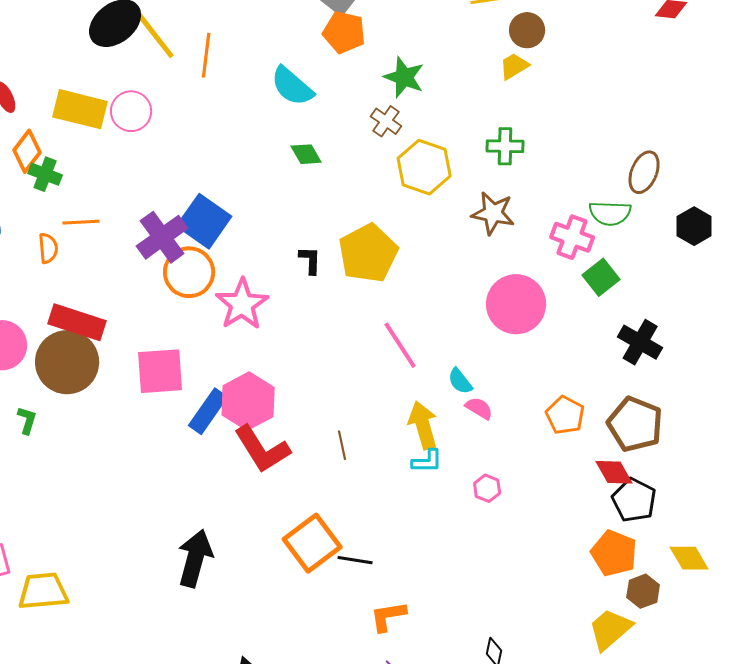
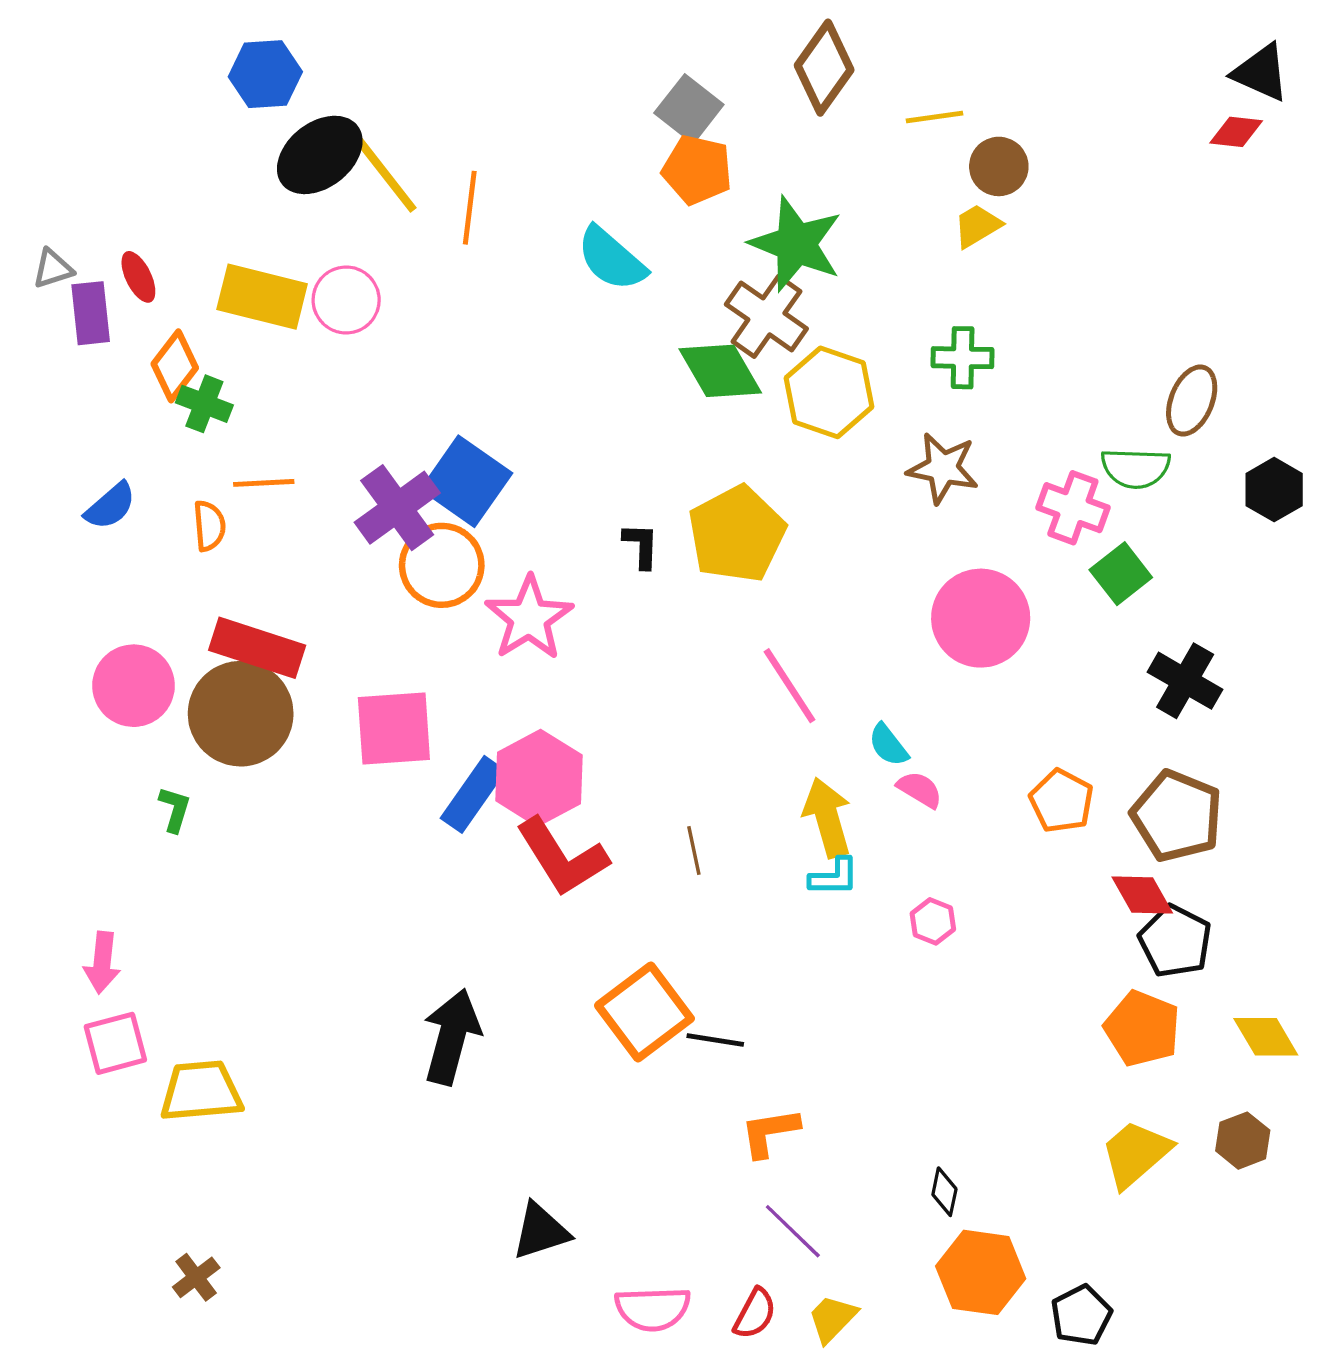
green star: (404, 77) -> (796, 244), size x1.4
brown cross: (386, 121) -> (766, 316), size x1.6
green diamond: (306, 154) -> (720, 371), moved, size x1.6
brown hexagon: (643, 591) -> (1243, 1141), moved

